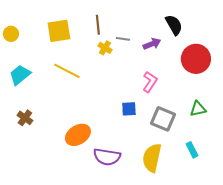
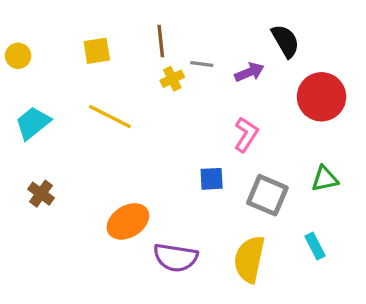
yellow square: (59, 31) -> (97, 51), size x0.7
yellow cross: (105, 48) -> (172, 79), turned 32

